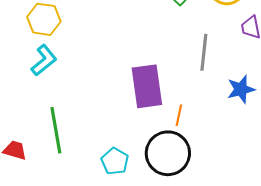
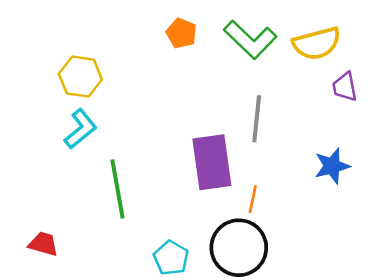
gray line: (204, 52) -> (257, 119), moved
green line: (56, 130) -> (117, 189), moved

